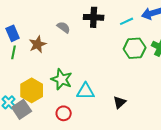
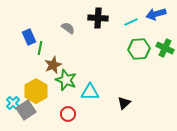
blue rectangle: (13, 33) -> (29, 37), moved
brown star: (38, 44) -> (53, 65), moved
green line: (14, 52) -> (40, 48), moved

